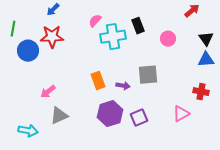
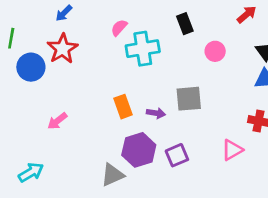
black rectangle: (138, 26) -> (185, 24), moved
red star: (52, 37) -> (63, 49), turned -30
gray triangle: (59, 116) -> (112, 175), moved
cyan arrow: (28, 131) -> (31, 172), turned -42

